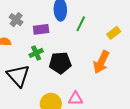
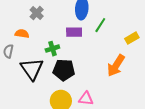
purple rectangle: (41, 29) -> (74, 32), moved
black pentagon: (60, 63) -> (64, 70), moved

